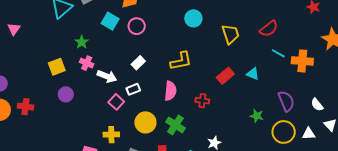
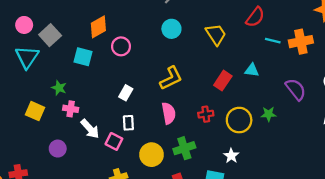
pink circle: (137, 26) -> (121, 46), moved
yellow square: (57, 67) -> (35, 111), moved, turned -30
white arrow: (107, 76) -> (90, 129), moved, turned 42
white rectangle: (133, 89) -> (128, 123), turned -56
green cross: (175, 125) -> (184, 148), turned -36
yellow circle: (284, 132) -> (239, 120), moved

